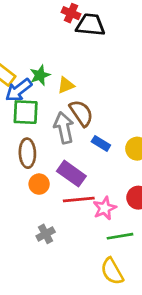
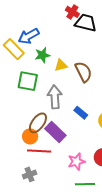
blue arrow: (19, 90) -> (29, 36), moved
brown semicircle: (81, 113) -> (83, 72), moved
brown ellipse: (27, 153) -> (38, 123), moved, turned 30
red line: (79, 200) -> (39, 151), moved

